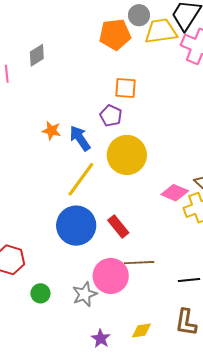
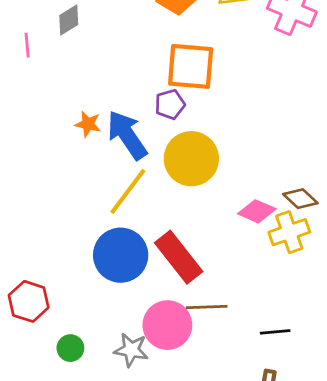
orange square: (126, 88) -> (191, 66), size x1.6
purple pentagon: (111, 116) -> (170, 104), turned 30
blue arrow: (80, 138) -> (127, 135), size x1.4
red rectangle: (118, 226) -> (179, 257), size x1.6
gray star: (85, 294) -> (131, 350), turned 30

